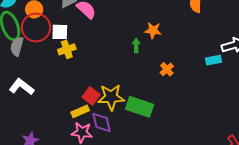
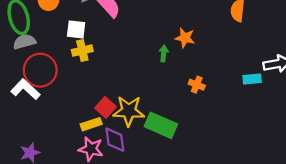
red circle: (36, 28) -> (40, 70), moved
gray semicircle: (17, 46) -> (24, 42), turned 54
orange cross: (167, 69) -> (197, 85), turned -32

